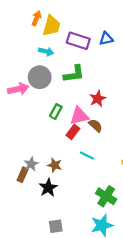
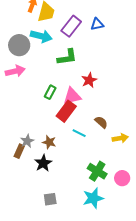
purple rectangle: (78, 41) -> (71, 26), turned -70
cyan arrow: (46, 51) -> (41, 36), size x1.5
gray circle: (40, 77) -> (19, 45), moved
brown semicircle: (95, 125) -> (101, 122), moved
red rectangle: (73, 132) -> (66, 111), size x1.5

